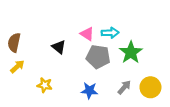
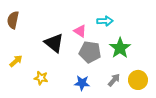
cyan arrow: (110, 33) -> (105, 21), moved
brown semicircle: (14, 43) -> (13, 20), moved
black triangle: (59, 47) -> (54, 43), size x1.5

